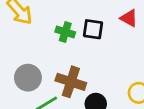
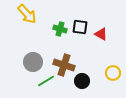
red triangle: (129, 18) -> (101, 34), moved

